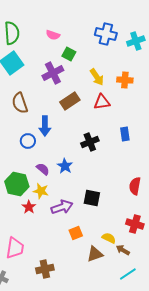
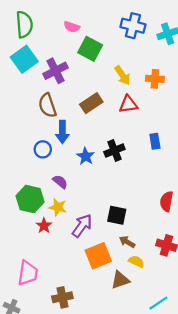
green square: (69, 54) -> (90, 49), size x1.5
purple cross: (53, 73) -> (55, 71), moved
brown semicircle: (20, 103) -> (47, 105), moved
blue star: (65, 166) -> (86, 156), moved
purple arrow: (62, 207) -> (82, 226), turned -35
orange square: (76, 233) -> (98, 256), size x1.6
brown arrow: (123, 250) -> (127, 242), moved

